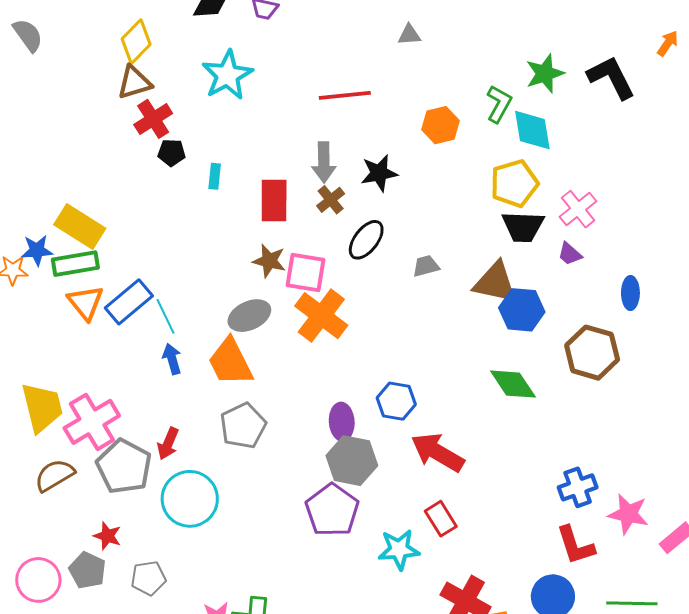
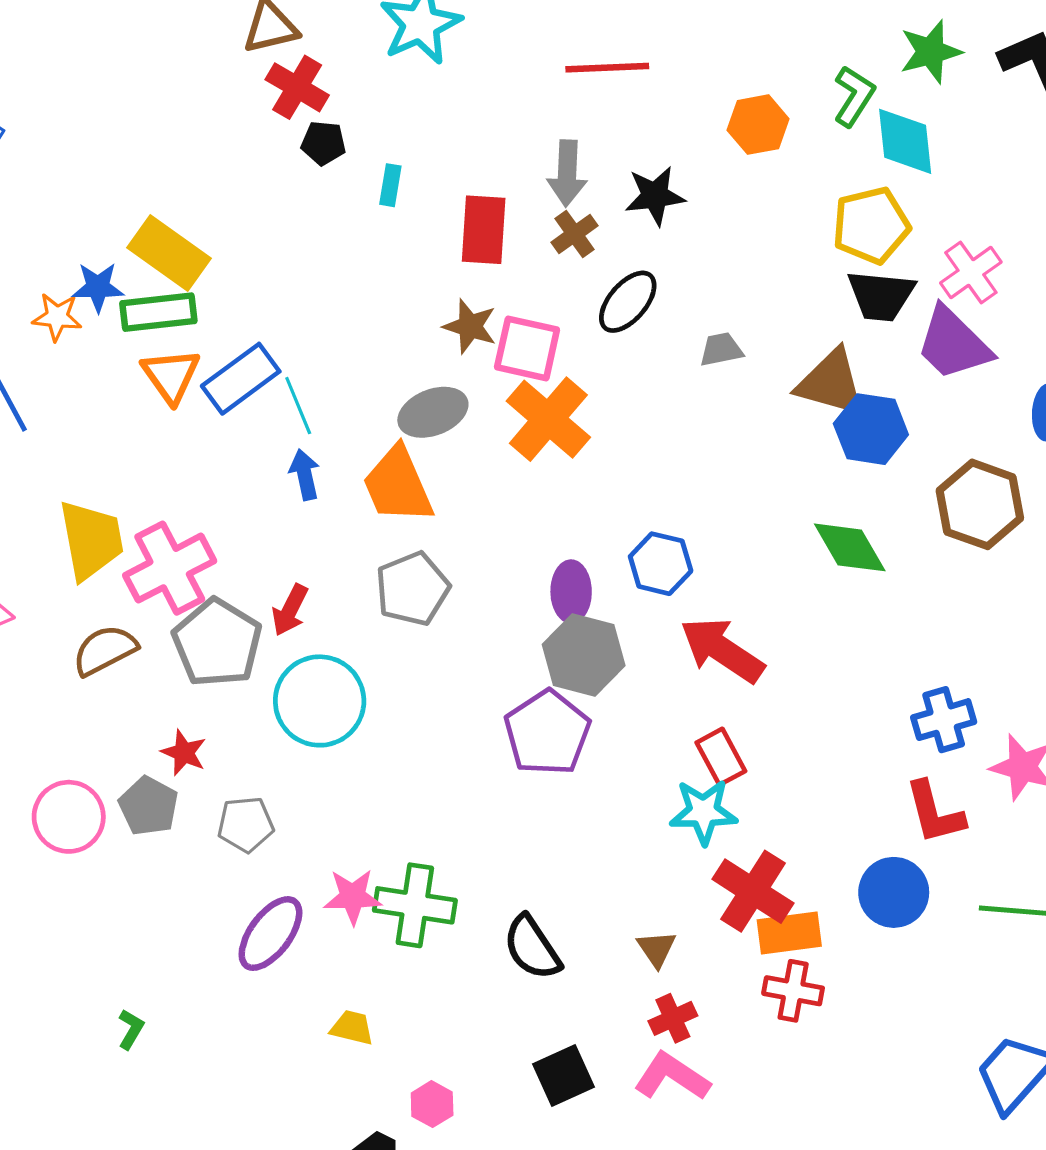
red cross: (153, 119) -> (297, 87), turned -30
purple trapezoid: (570, 254) -> (953, 344), size x2.0
cyan star: (399, 549) -> (703, 812), moved

